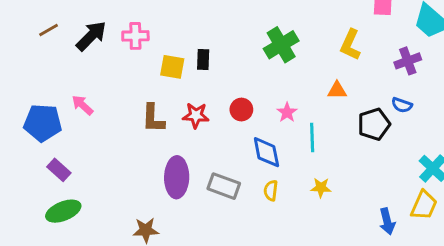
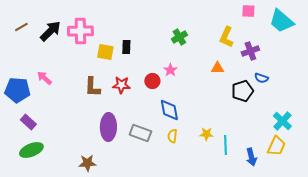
pink cross: (135, 36) -> (80, 31), size x1.4
green cross: (281, 45) -> (179, 37), size x0.7
purple cross: (408, 61) -> (250, 51), moved
pink star: (287, 112) -> (170, 70), moved
cyan line: (312, 137) -> (225, 145), moved

